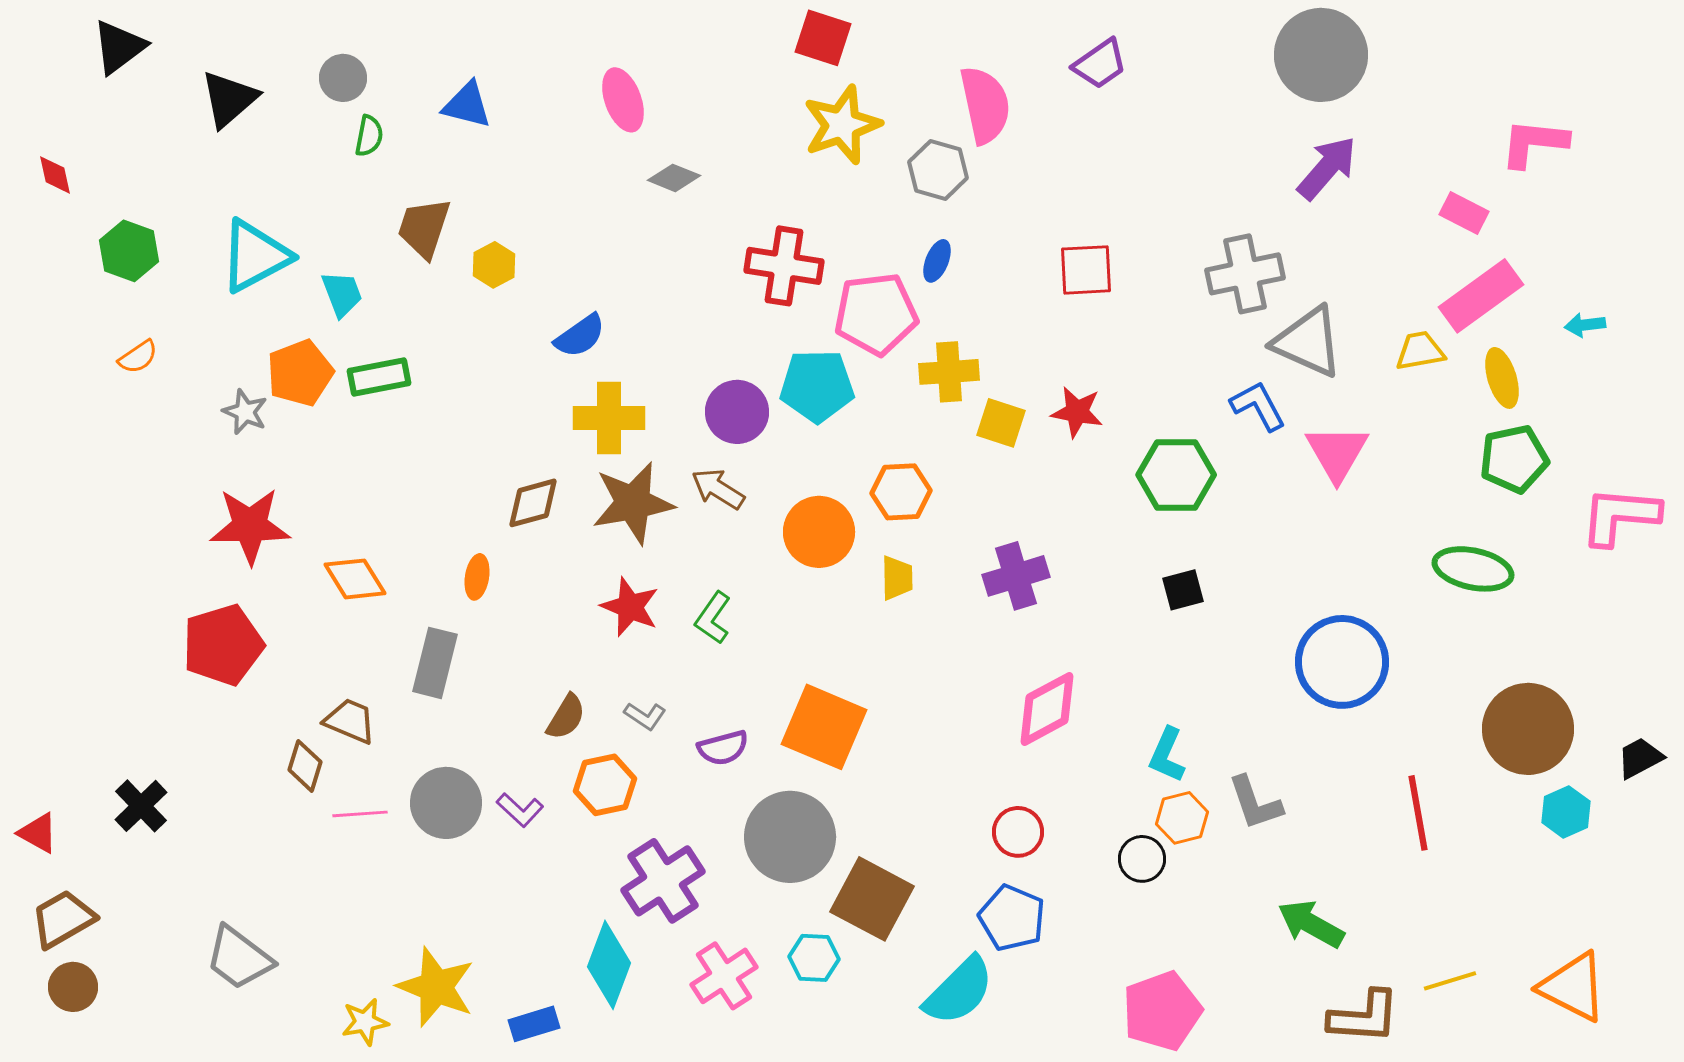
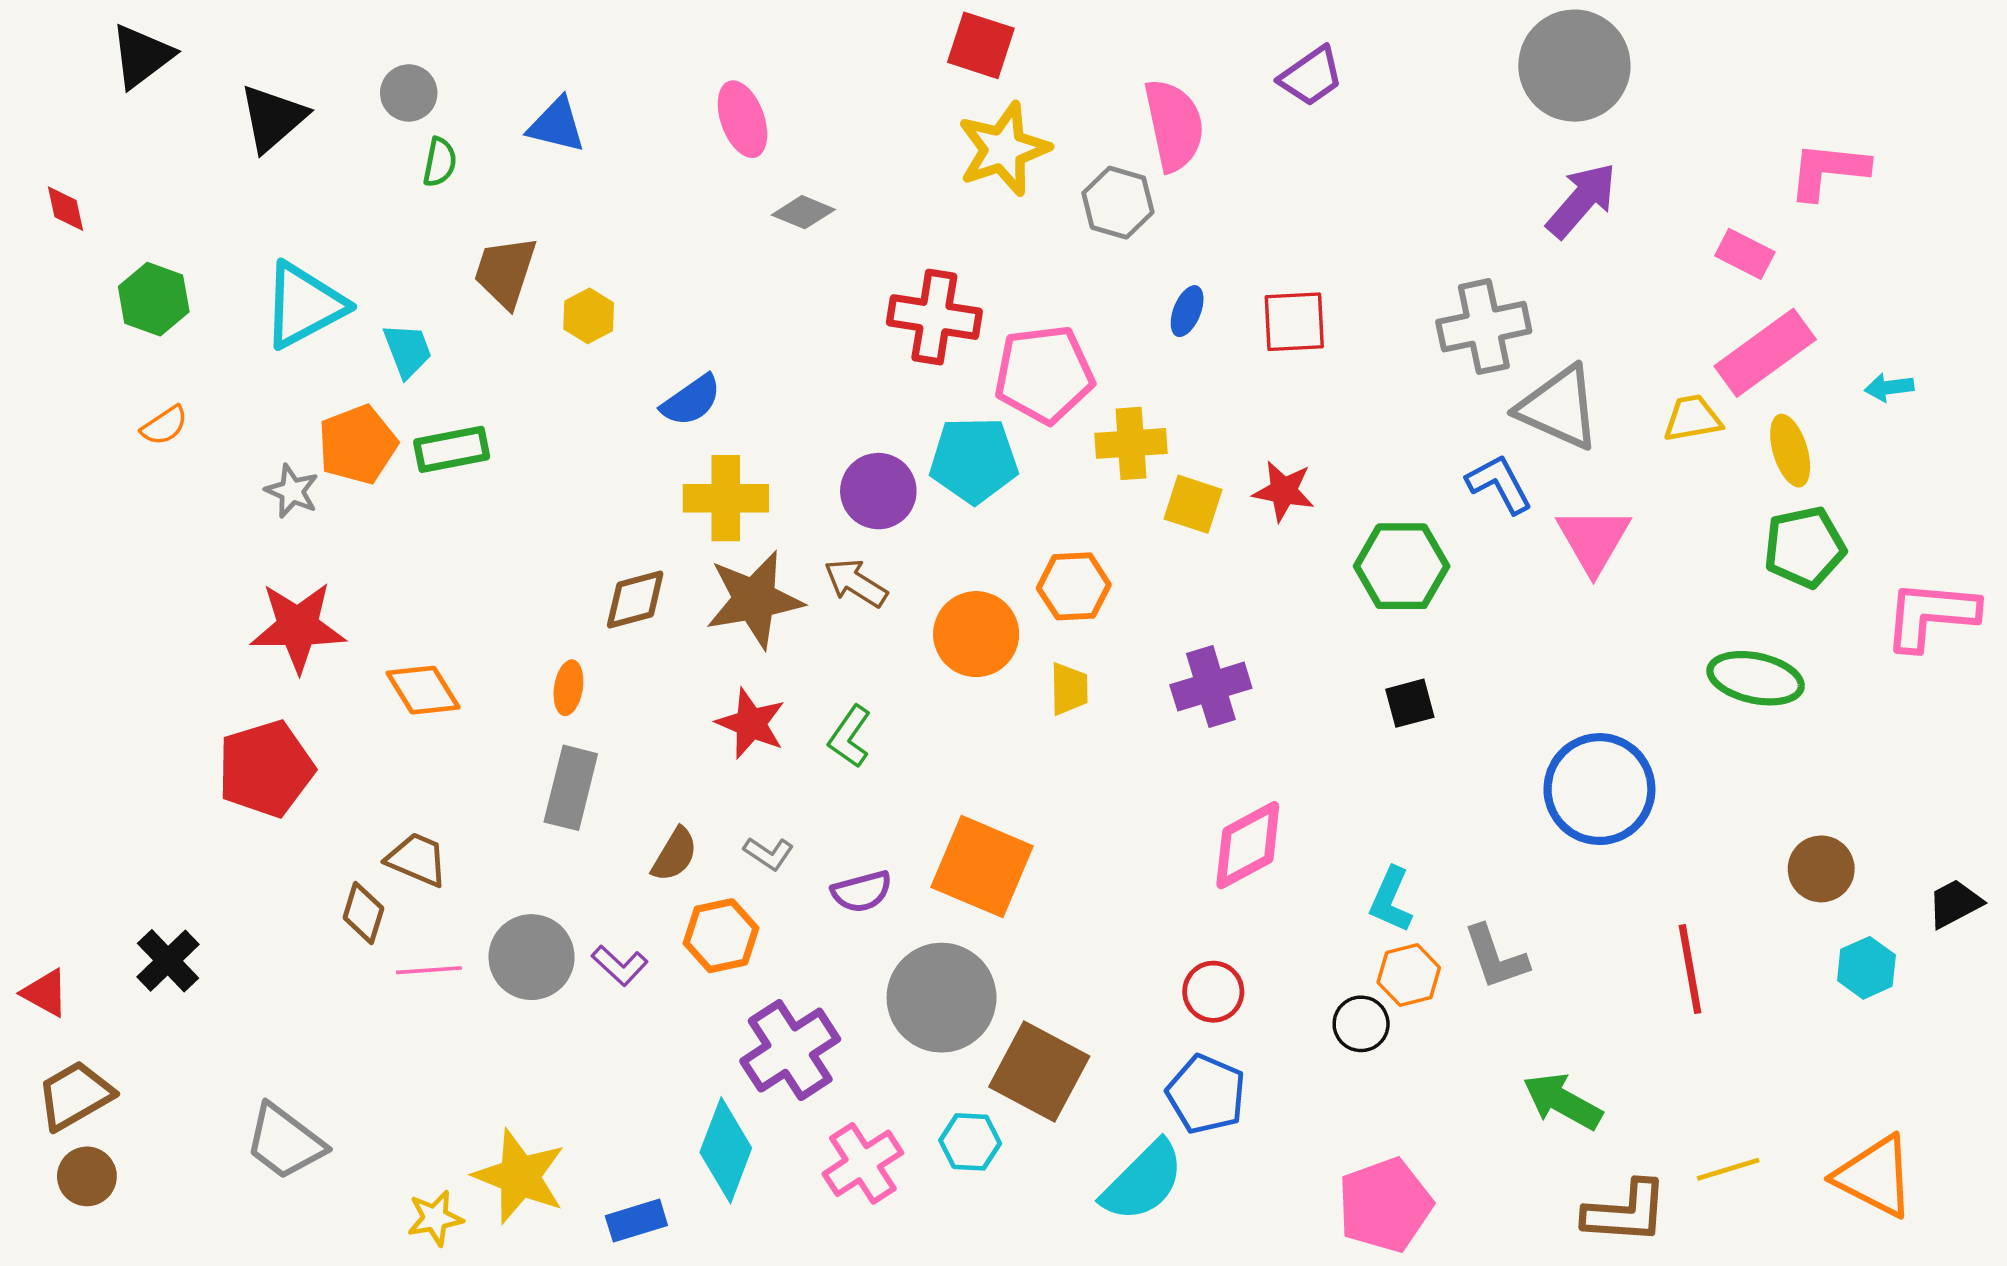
blue ellipse: (937, 261) -> (1187, 311), moved
gray rectangle: (435, 663) -> (571, 788), moved
brown circle: (1528, 729) -> (1821, 869), size x0.6

